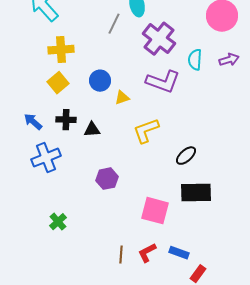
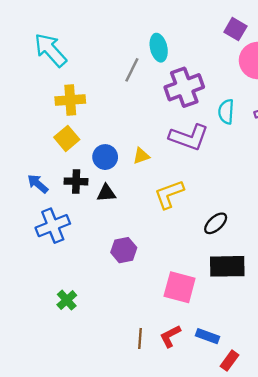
purple cross: (159, 39) -> (184, 87), turned 32
blue circle: (100, 81) -> (105, 157), moved

